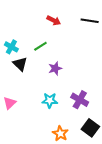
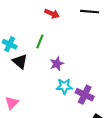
green line: (40, 46) -> (40, 42), turned -32
cyan star: (50, 100) -> (64, 86), moved

